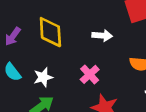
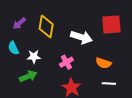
white arrow: (102, 36) -> (81, 37), size x1.5

